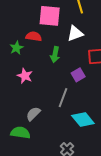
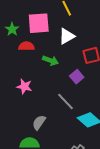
green star: (16, 48) -> (12, 29), moved
green arrow: (55, 55) -> (50, 60), turned -70
gray line: (63, 98) -> (66, 101), turned -54

